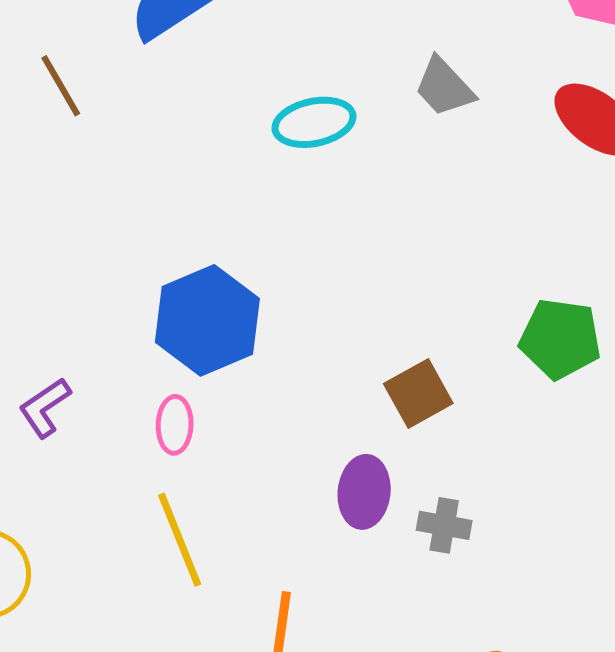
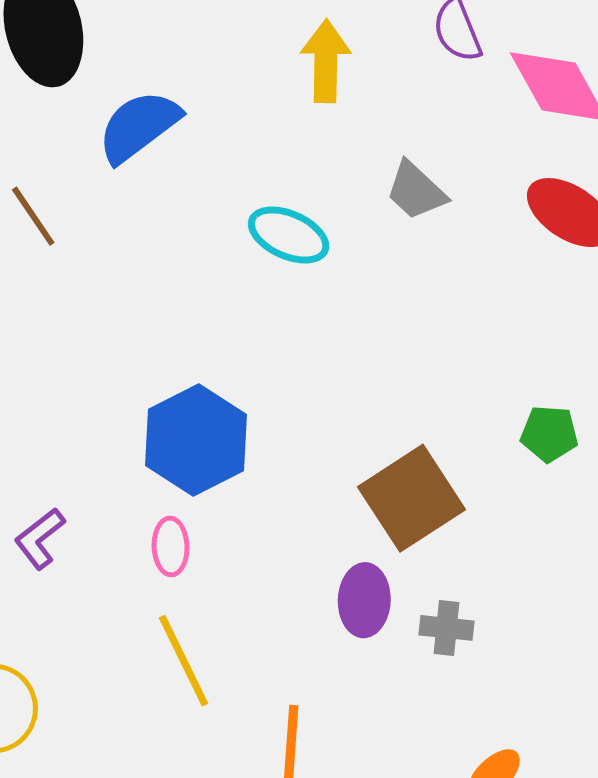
cyan ellipse: (314, 122) -> (289, 235), turned 40
green pentagon: (560, 339) -> (549, 434), size x0.7
brown square: (418, 393) -> (411, 498), size x1.5

